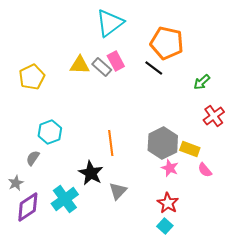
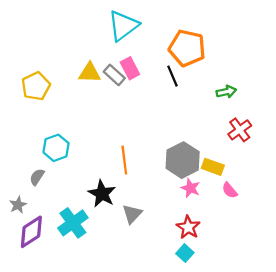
black line: (154, 68) -> (173, 76), turned 30
green arrow: (202, 82) -> (226, 92), turned -150

